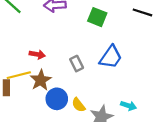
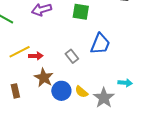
yellow line: (19, 75) -> (20, 52), moved

